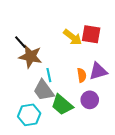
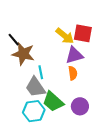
purple triangle: (98, 71) -> (74, 55), moved
purple circle: (90, 100) -> (80, 106), moved
cyan hexagon: (29, 115) -> (34, 111), moved

